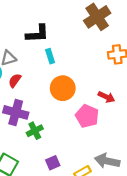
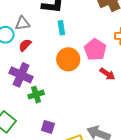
pink pentagon: (87, 116) -> (95, 50), moved
purple square: (53, 163) -> (48, 127), turned 32

